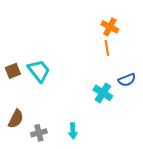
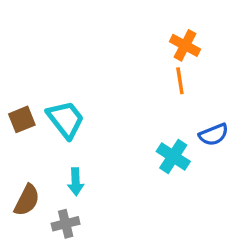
cyan arrow: (73, 131) -> (76, 182), moved

